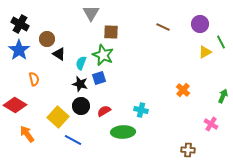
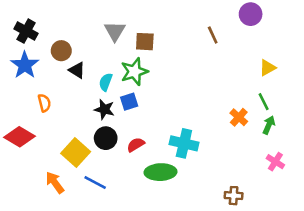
gray triangle: (91, 13) -> (115, 31), moved
purple circle: (200, 24) -> (251, 14), moved
brown line: (163, 27) -> (213, 35), turned 40
green line: (221, 42) -> (264, 102), moved
green star: (103, 55) -> (134, 72), turned 30
green arrow: (223, 96) -> (269, 125), moved
cyan cross: (141, 110) -> (184, 143), size x1.5
orange arrow: (27, 134) -> (55, 183), moved
brown cross: (188, 150) -> (234, 196), moved

